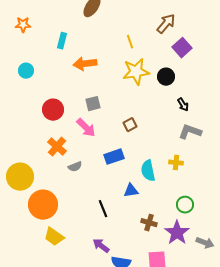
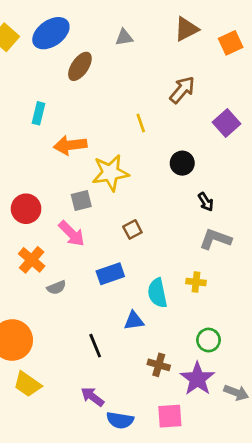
yellow line: (130, 42) -> (141, 123), moved
purple square: (182, 48) -> (226, 123), moved
yellow star: (136, 72) -> (110, 173), moved

